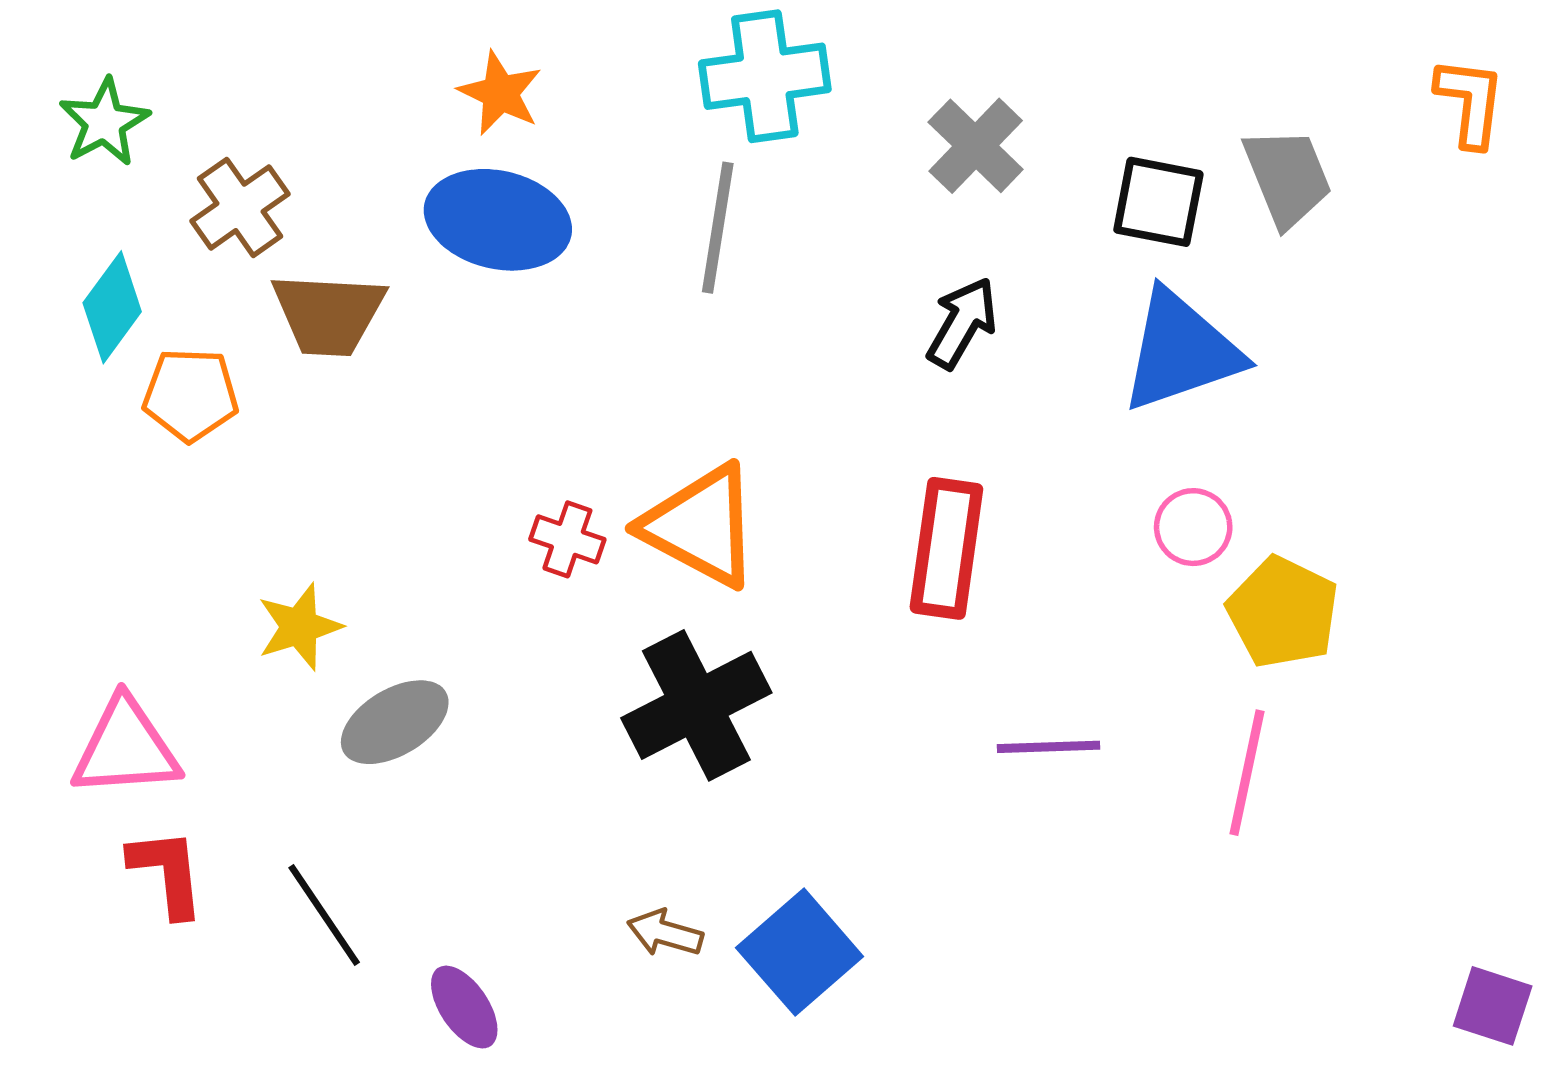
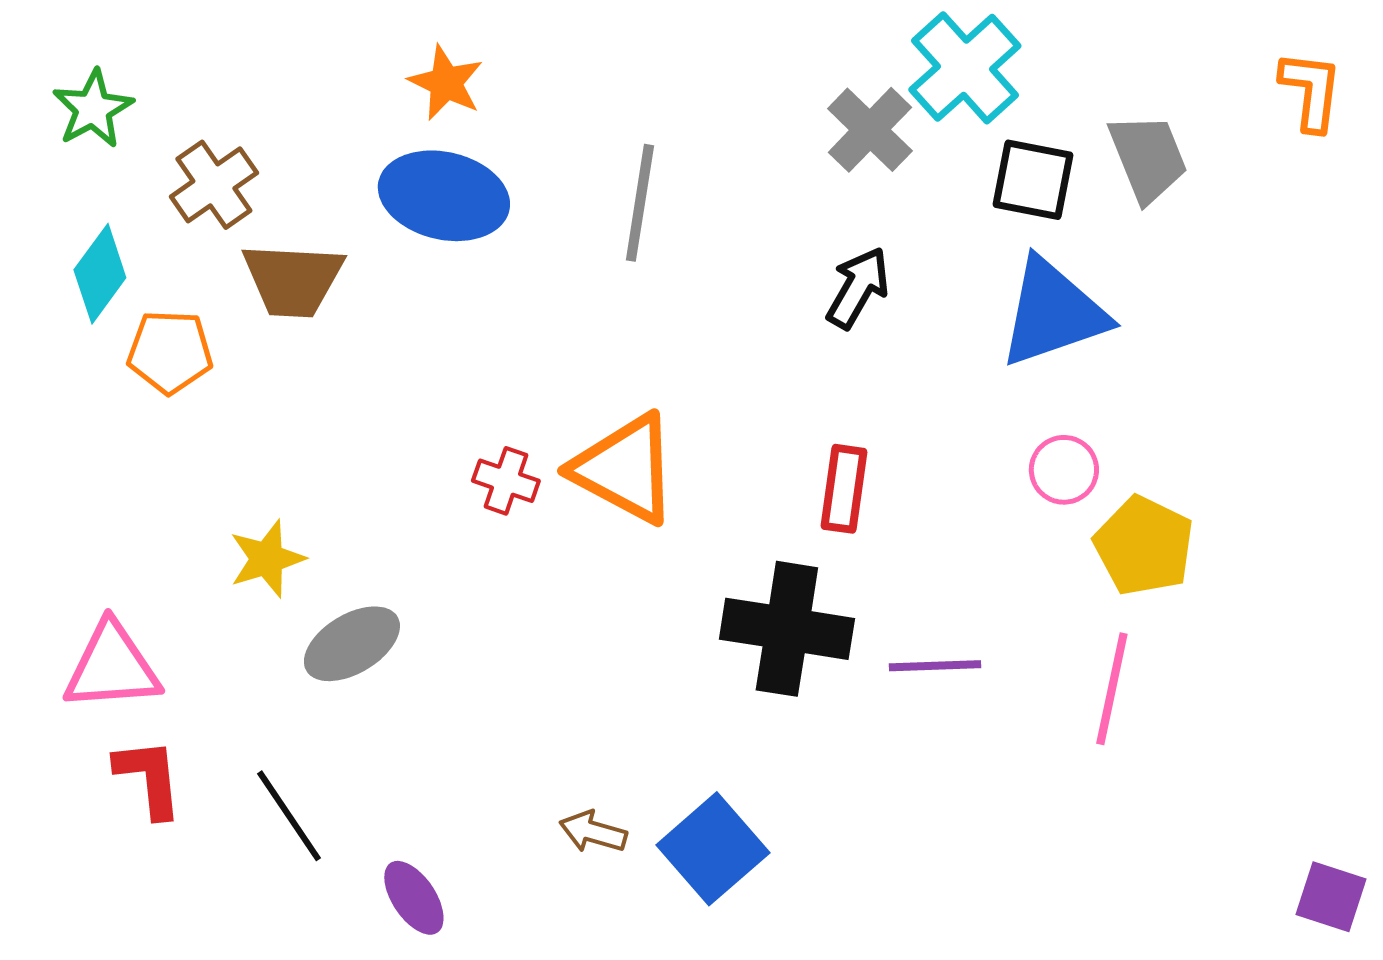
cyan cross: (765, 76) -> (965, 68), moved, turned -34
red rectangle: (946, 548) -> (844, 489), size x0.7
black cross: (696, 705) -> (787, 629), moved, turned 36

